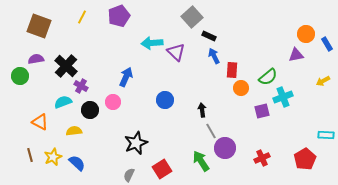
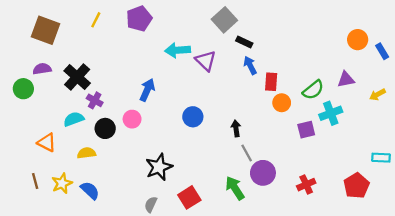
purple triangle: (296, 55) -> (346, 79), moved

